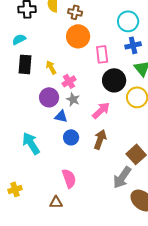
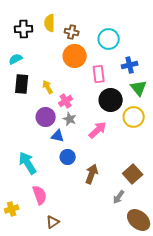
cyan circle: (128, 21) -> (109, 39), moved
brown arrow: (100, 139) -> (92, 174), moved
gray arrow: (122, 177) -> (119, 197), size x0.6
pink semicircle: (69, 178) -> (40, 195), moved
brown triangle: (56, 202) -> (53, 222), turned -32

